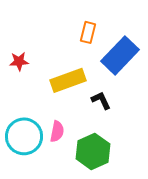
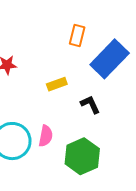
yellow rectangle: (68, 80) -> (57, 84), size x0.6

